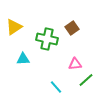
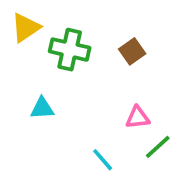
yellow triangle: (14, 27) -> (26, 28), moved
green cross: (47, 39) -> (70, 50), moved

